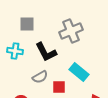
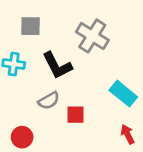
gray cross: (71, 31) -> (92, 36), turned -35
cyan rectangle: (79, 72) -> (123, 94), moved

